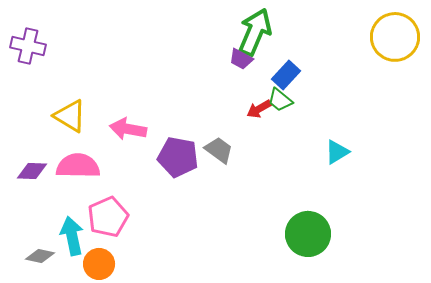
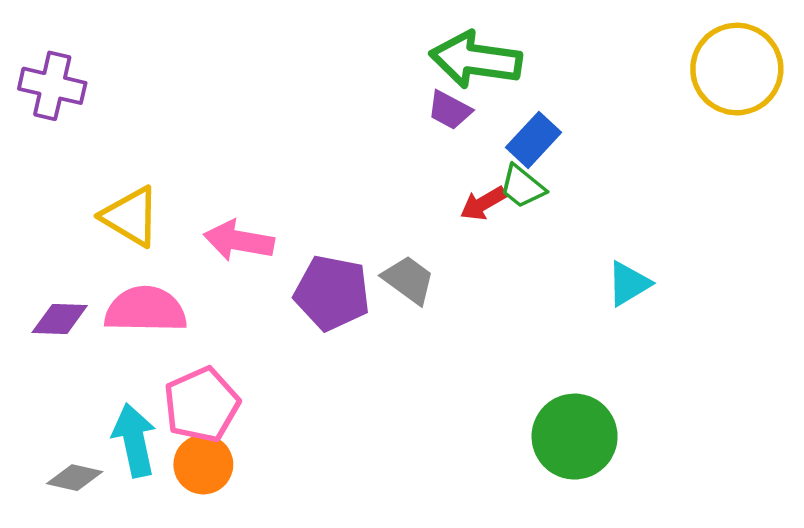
green arrow: (255, 32) -> (476, 60), turned -105
orange circle: (99, 264) -> (203, 464), moved

